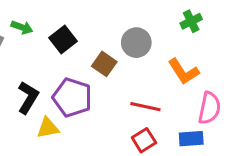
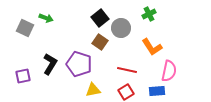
green cross: (191, 21) -> (149, 14), moved
black square: (63, 40) -> (100, 18), moved
yellow triangle: (48, 128) -> (93, 90), moved

